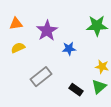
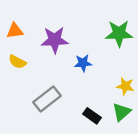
purple star: (47, 31) -> (55, 40), turned 30
yellow semicircle: (18, 48) -> (17, 62), turned -128

